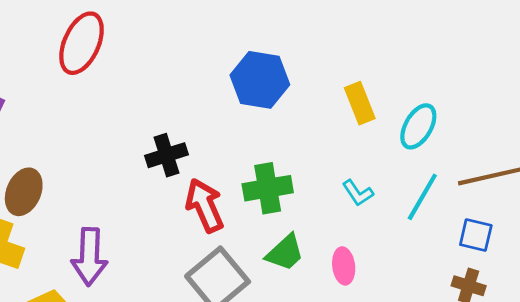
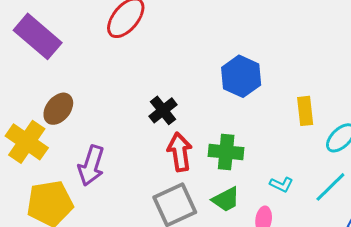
black cross: (166, 155) -> (163, 110), turned -36
cyan L-shape: (358, 193) -> (281, 184), moved, turned -45

